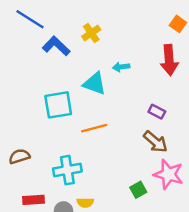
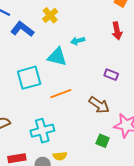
red arrow: (169, 60) -> (117, 31), size x0.7
brown arrow: (155, 142) -> (99, 105), moved
green square: (138, 190) -> (103, 141), turned -32

